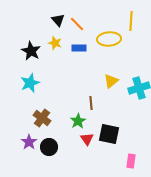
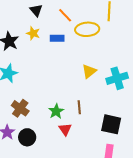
orange line: (77, 24) -> (65, 15), moved
brown line: (91, 103) -> (79, 107), moved
black square: (109, 134) -> (111, 124), moved

